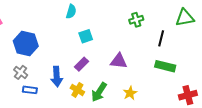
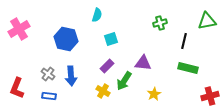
blue hexagon: (26, 43) -> (66, 39), moved
blue arrow: (57, 77) -> (71, 76), moved
blue rectangle: (30, 90) -> (49, 96), moved
green arrow: (99, 92) -> (124, 81), moved

